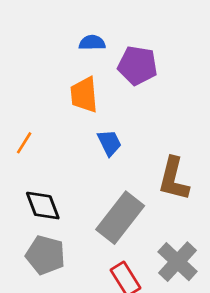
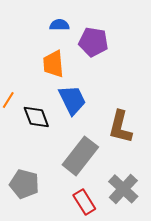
blue trapezoid: (109, 143) -> (72, 100), size x1.5
black diamond: (43, 206) -> (36, 117), moved

